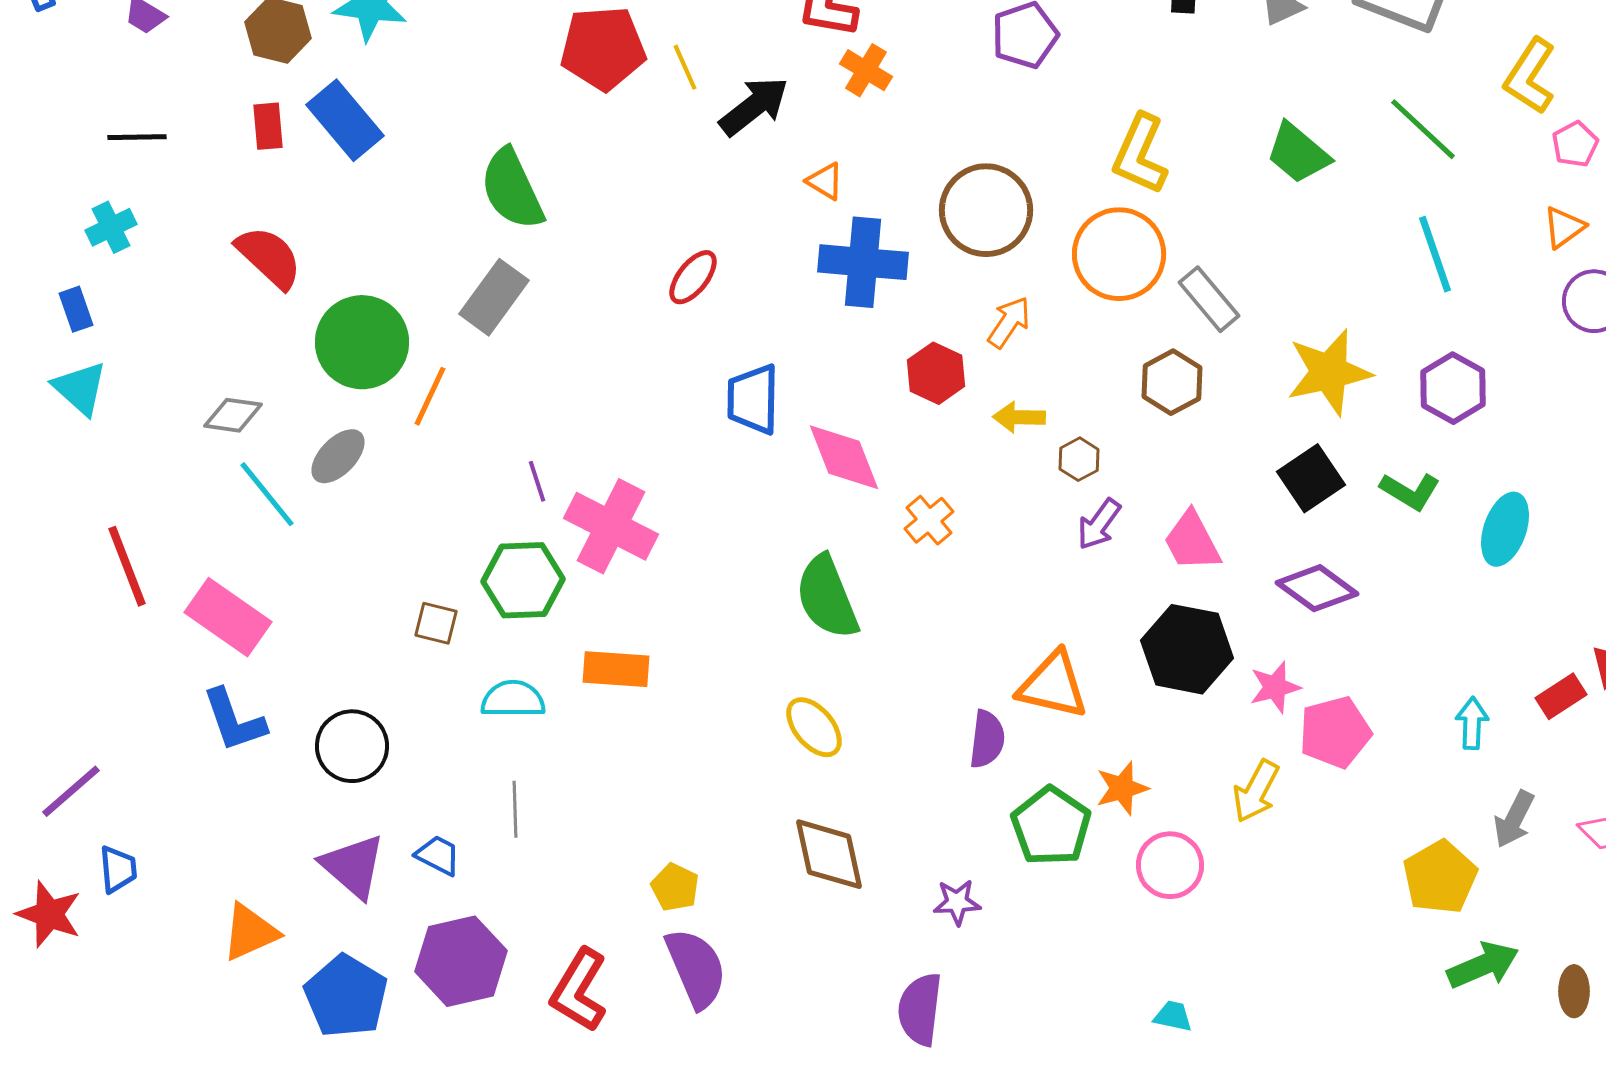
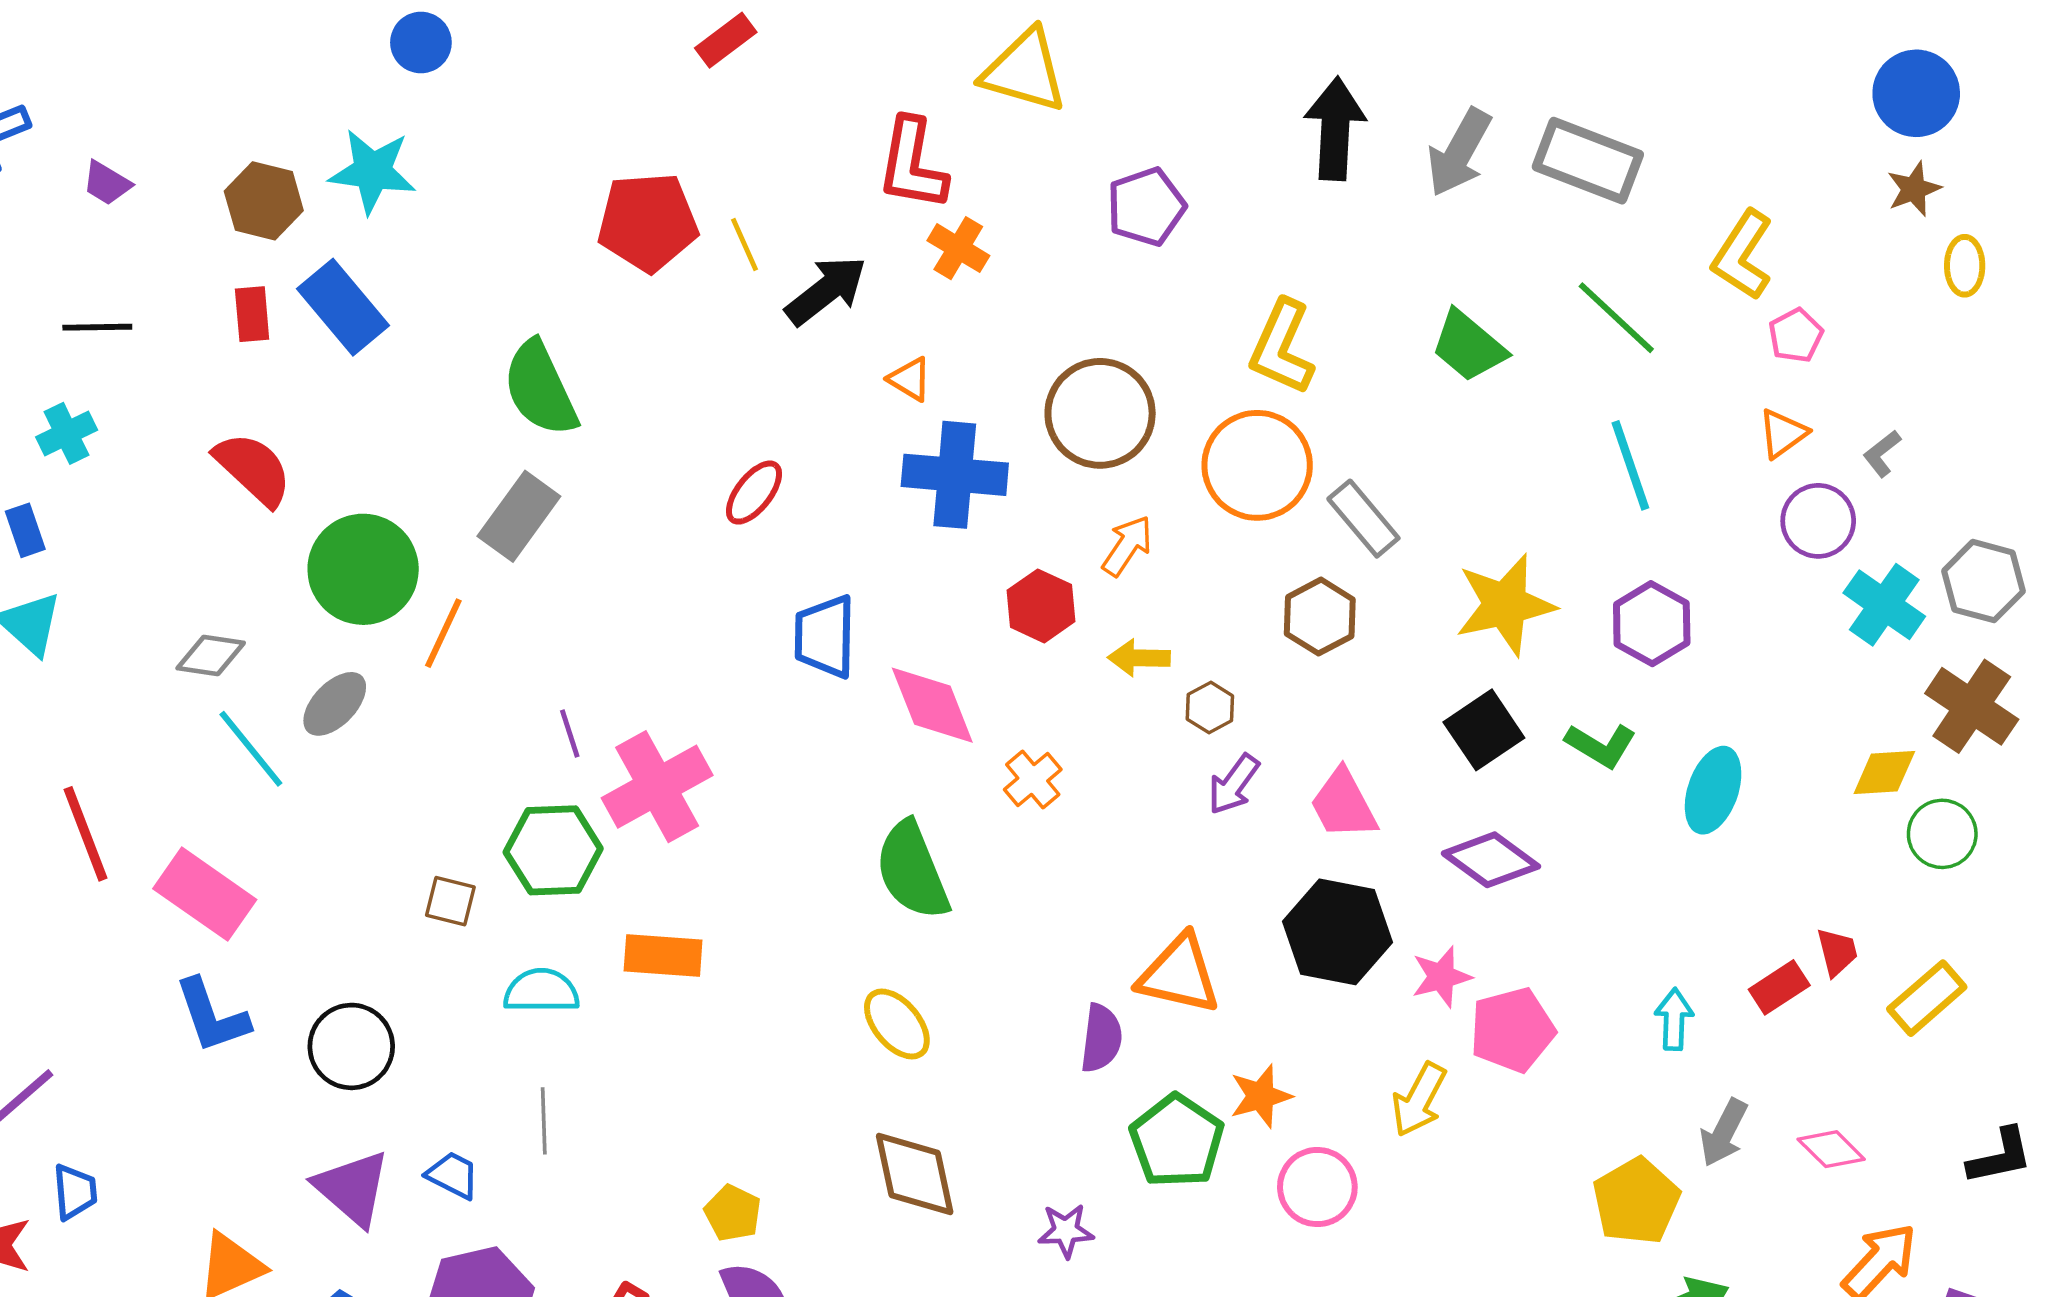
pink cross: (611, 526) -> (657, 787), turned 34

